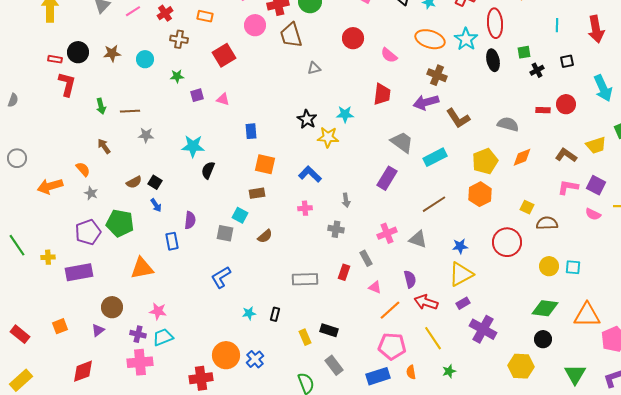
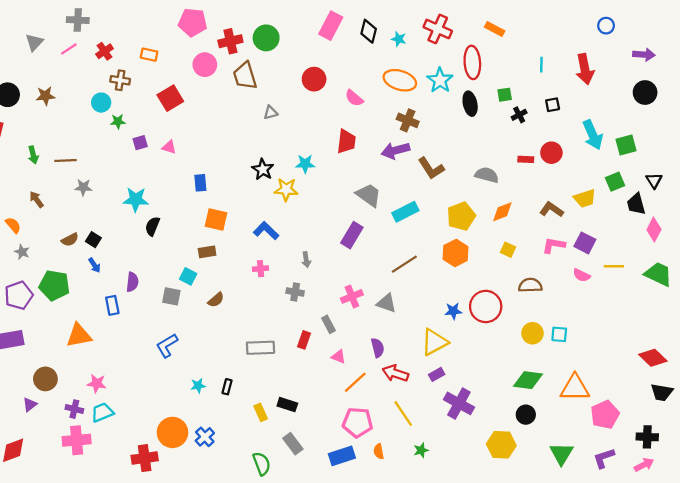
cyan circle: (145, 59) -> (101, 103), moved
yellow square: (527, 207) -> (508, 250), moved
blue star: (460, 246) -> (453, 311), moved

